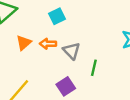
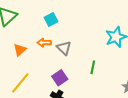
orange triangle: (24, 43) -> (20, 50), moved
green line: (94, 68) -> (93, 67), moved

